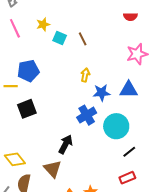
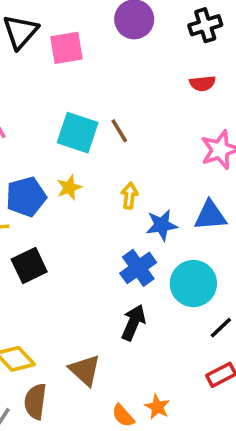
yellow star: (43, 24) -> (69, 187), moved
cyan square: (60, 38) -> (78, 133), size x1.6
black arrow: (66, 144) -> (133, 323), moved

